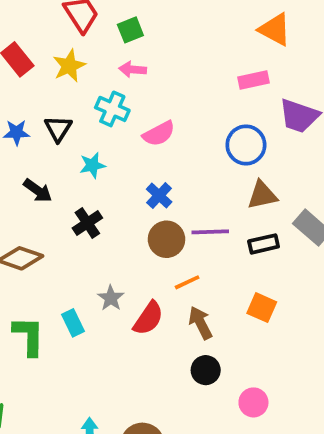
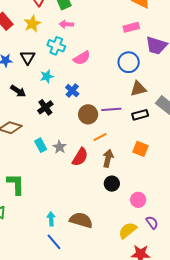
blue cross: (159, 195) -> (72, 91), moved
cyan rectangle: (73, 323) -> (41, 145), moved
brown arrow: (200, 323) -> (108, 158), turned 42
green L-shape: (29, 336) -> (16, 184), moved

